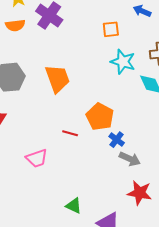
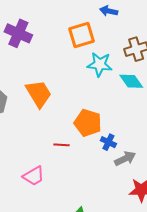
orange square: (111, 29) -> (82, 35), size x1.5
gray arrow: (130, 159) -> (125, 159), turned -40

